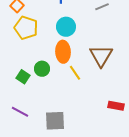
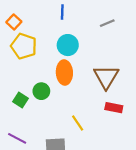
yellow line: (75, 73) -> (78, 123), moved
red rectangle: (116, 106) -> (114, 108), moved

